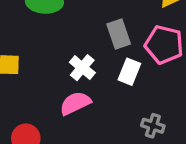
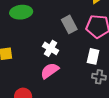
white rectangle: (129, 72) -> (93, 56), moved

